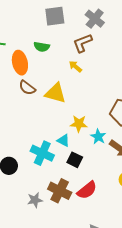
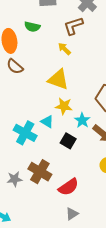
yellow triangle: (55, 93) -> (58, 79), moved
black square: (75, 160) -> (68, 141), moved
red semicircle: (87, 190) -> (68, 187), moved

